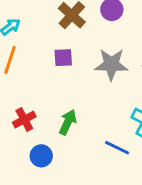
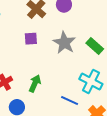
gray star: (111, 64) -> (64, 43), turned 30

